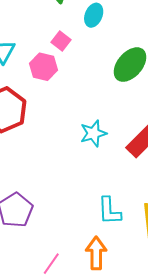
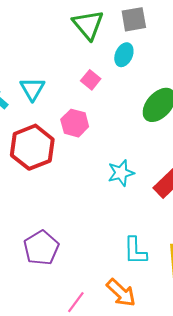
pink hexagon: (43, 67) -> (75, 123), moved
orange arrow: (96, 253) -> (121, 293), turned 132

